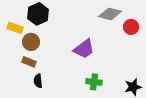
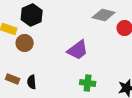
brown rectangle: (29, 62) -> (13, 79), moved

